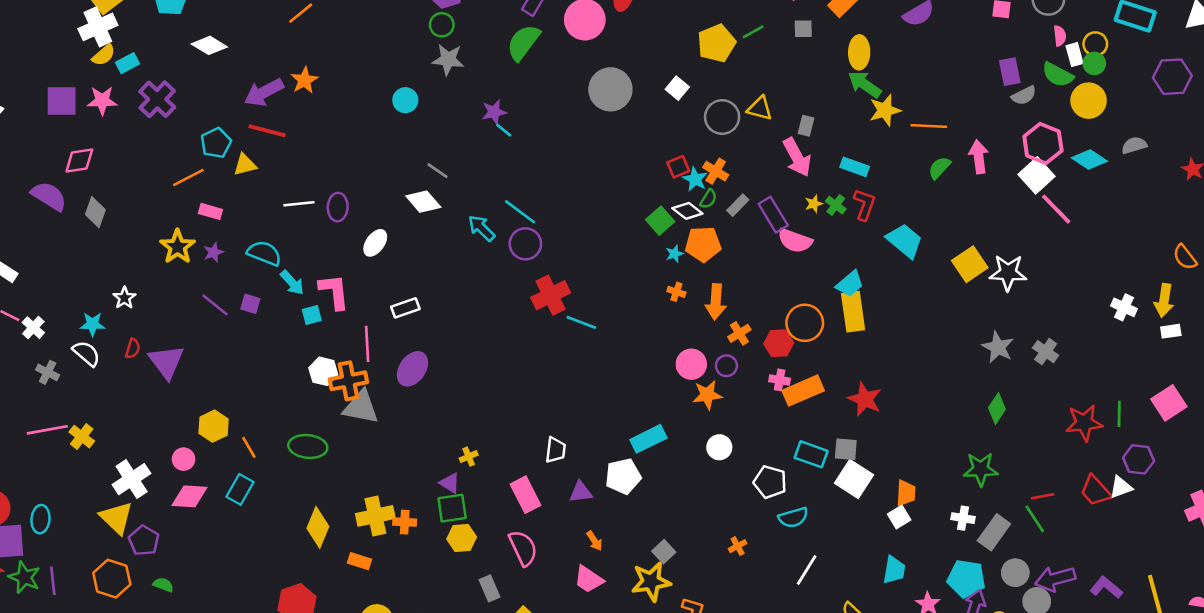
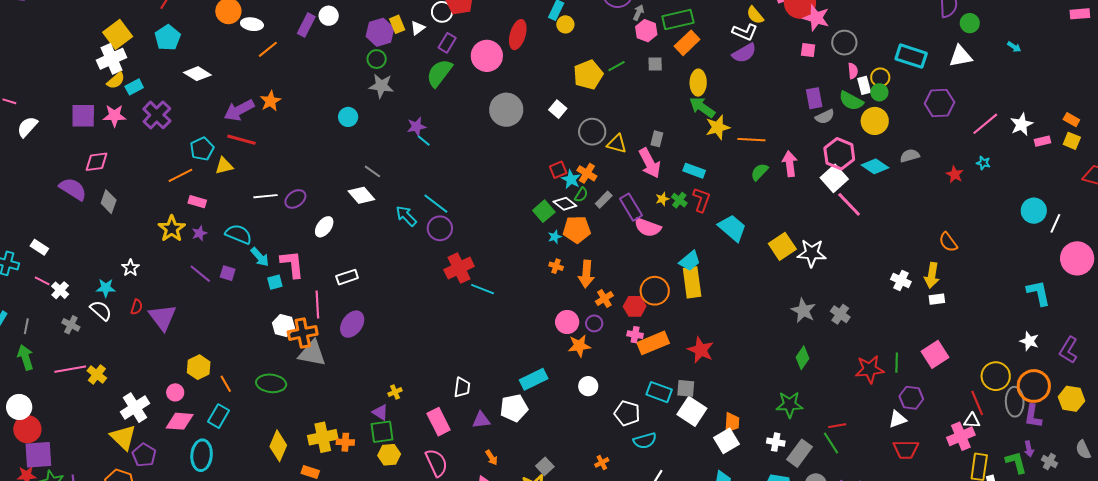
yellow triangle: (760, 108) -> (617, 144), moved
purple ellipse: (338, 207) -> (295, 199), turned 50
red trapezoid: (1096, 491) -> (906, 449), moved, turned -48
white square: (899, 517) -> (726, 441), size x1.4
cyan ellipse: (40, 519) -> (202, 455), moved, size x1.4

